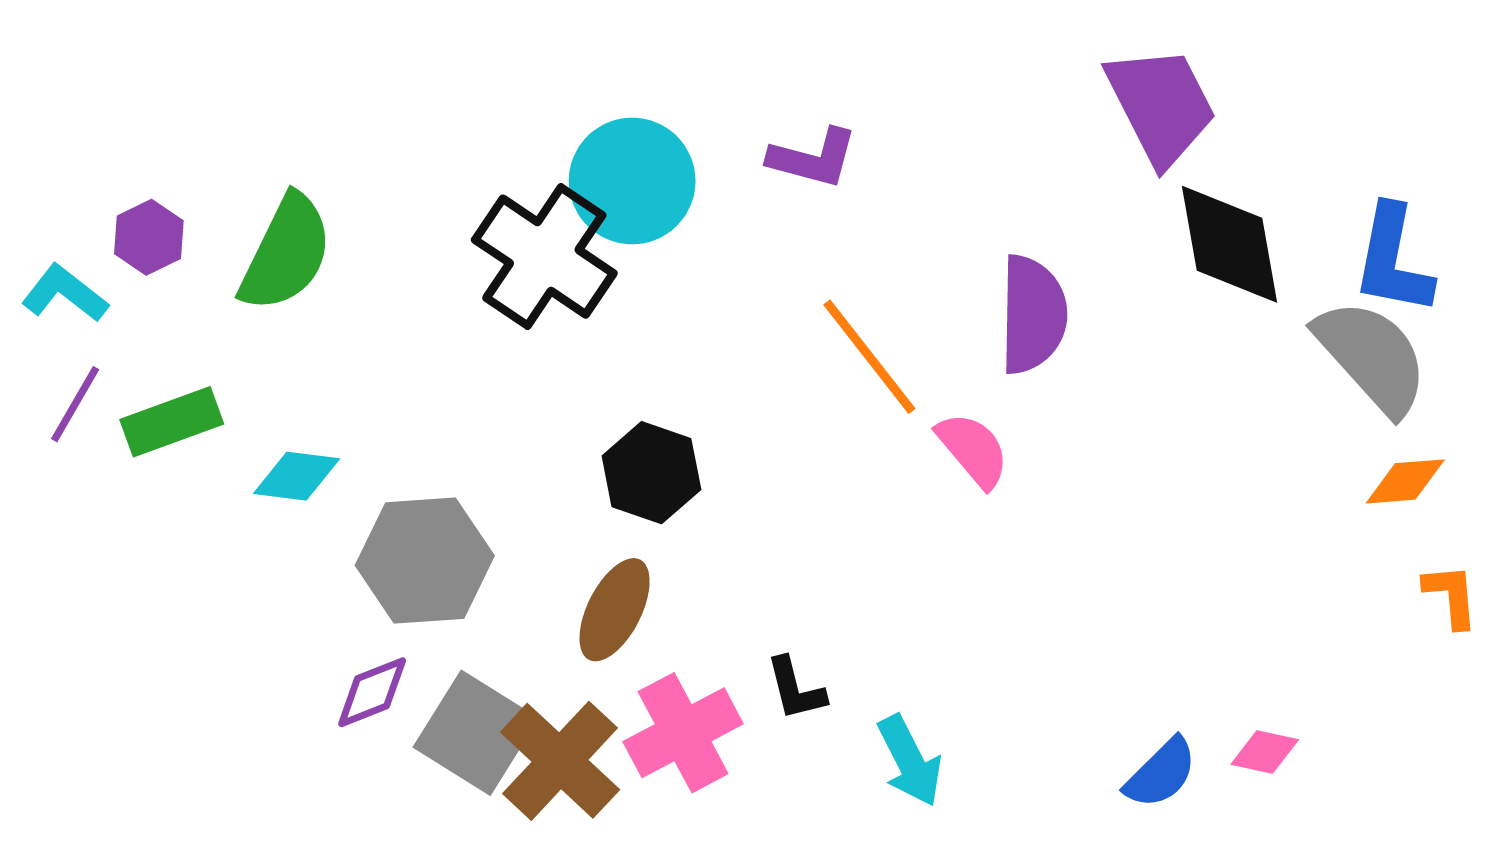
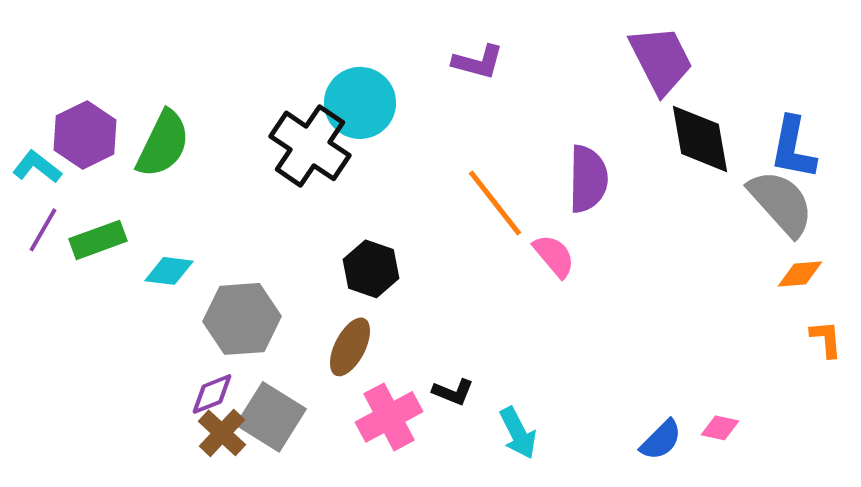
purple L-shape: (813, 158) -> (478, 62), moved
purple hexagon: (149, 237) -> (85, 135), size x1.6
black L-shape: (796, 689) -> (453, 392), turned -54
brown cross: (560, 761) -> (222, 433), moved, size x0.7

